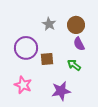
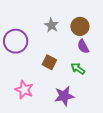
purple circle: (26, 48) -> (16, 41), moved
brown square: (47, 59) -> (49, 62), turned 32

